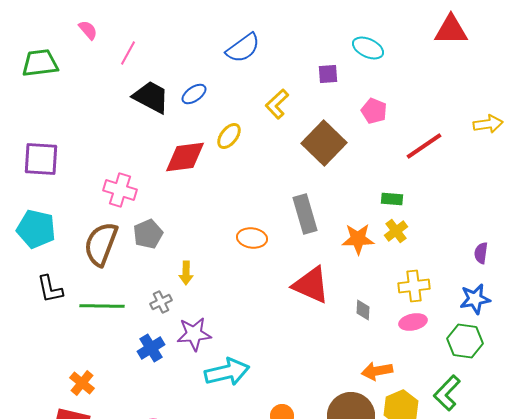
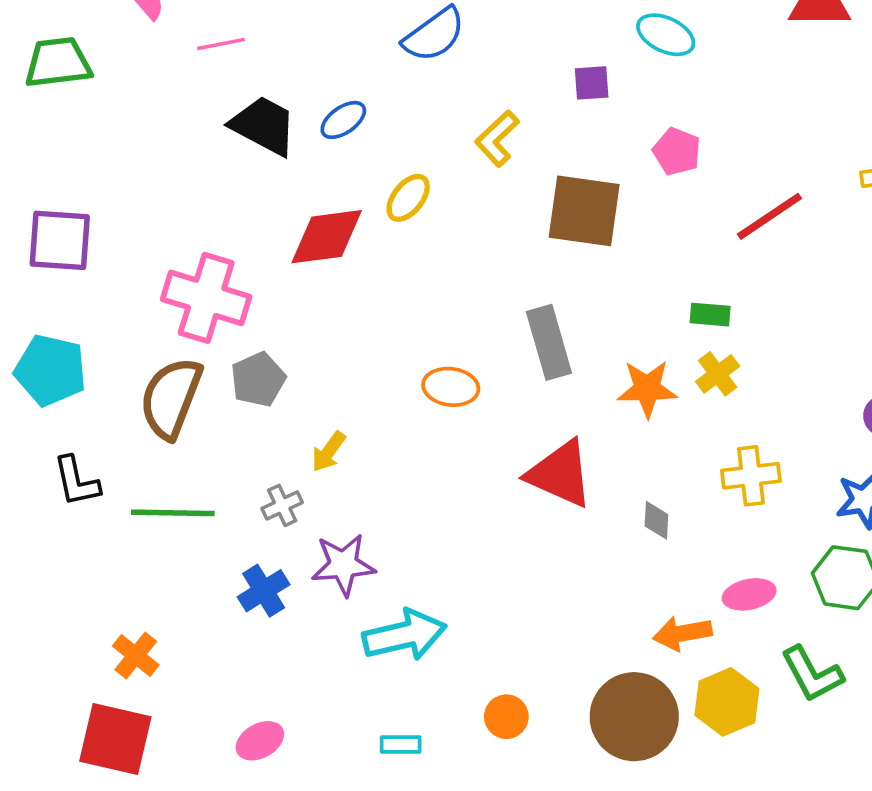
pink line: (128, 53) -> (221, 44), turned 50
brown square: (324, 143) -> (584, 211), turned -36
pink cross: (120, 190) -> (206, 298), size x1.4
yellow arrow: (186, 273) -> (328, 452), turned 35
pink ellipse: (413, 322) -> (749, 594), moved
green L-shape: (447, 393) -> (812, 674), turned -72

